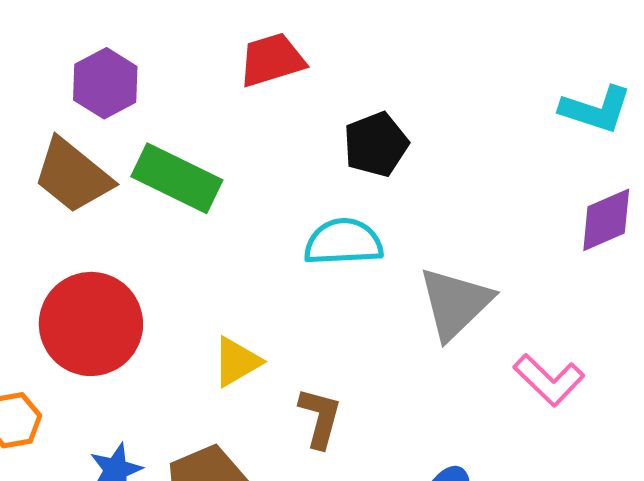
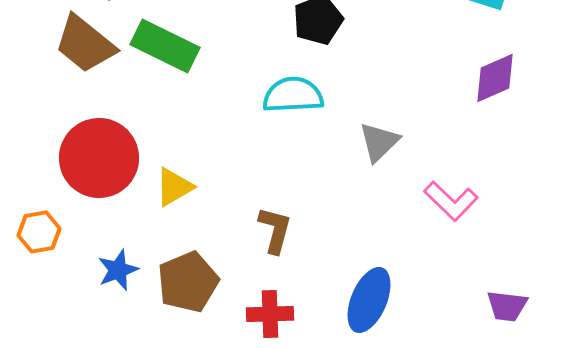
gray triangle: (455, 303) -> (379, 142), size x0.7
yellow triangle: (237, 362) -> (174, 187), moved

